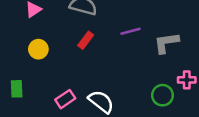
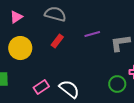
yellow circle: (38, 49) -> (20, 48), size x1.5

